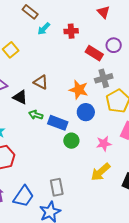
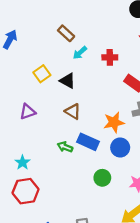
orange star: (79, 90) -> (114, 122), turned -30
black triangle: (20, 97) -> (67, 81), moved
blue rectangle: (58, 123) -> (88, 142), moved

